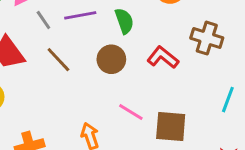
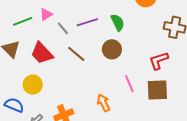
red L-shape: (163, 57) -> (159, 61), moved, turned -50
pink line: (131, 112) -> (129, 83), turned 42

